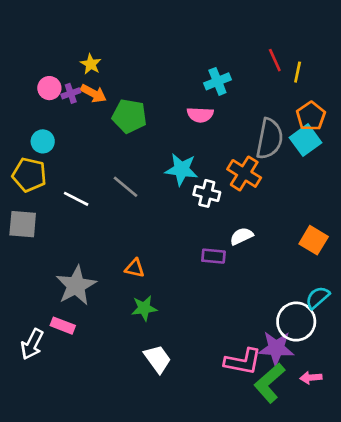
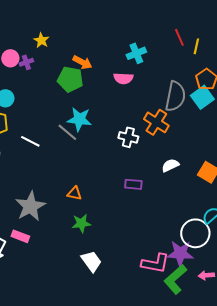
orange arrow: (93, 93) -> (82, 62), moved
cyan star: (181, 169) -> (79, 119), moved
white semicircle: (241, 236) -> (170, 165), moved

